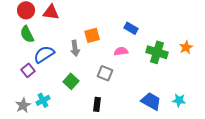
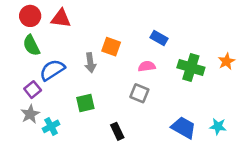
orange square: (92, 35) -> (111, 47), turned 35
gray square: (105, 73) -> (139, 93), moved
green square: (71, 81) -> (85, 103), turned 35
black rectangle: (97, 104) -> (117, 131), turned -32
gray star: (23, 105) -> (30, 114), moved

